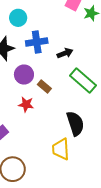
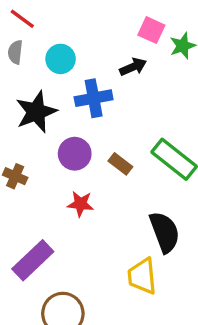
black arrow: (65, 53) -> (133, 67), moved
brown rectangle: (44, 86) -> (120, 164), moved

